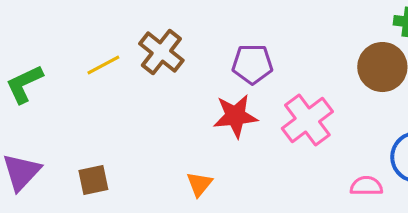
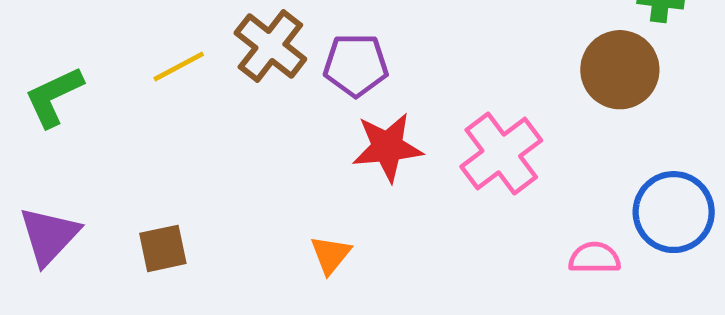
purple pentagon: (252, 64) -> (356, 65), moved

